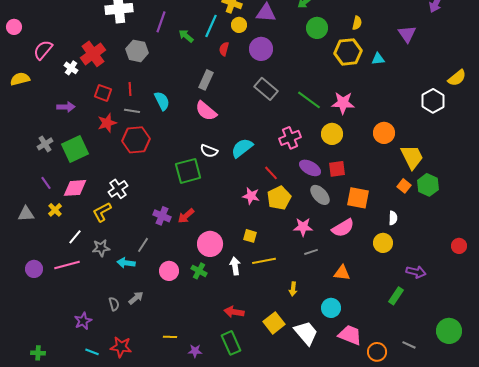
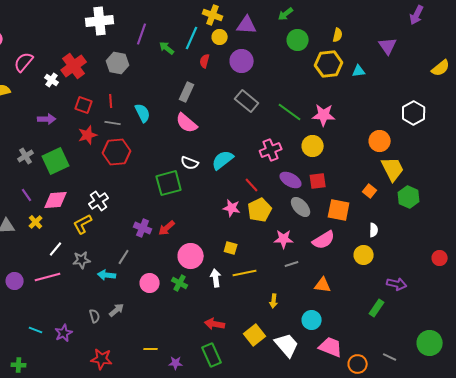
yellow semicircle: (457, 78) -> (441, 68), moved
orange circle: (384, 133) -> (380, 141), moved
orange square: (404, 186) -> (370, 191), moved
cyan line: (92, 352) -> (36, 330), moved

